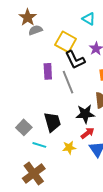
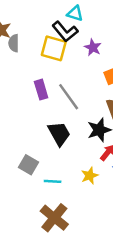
gray semicircle: (35, 30) -> (14, 43), turned -56
black L-shape: (75, 60) -> (65, 31), moved
black trapezoid: (52, 122) -> (59, 134), moved

